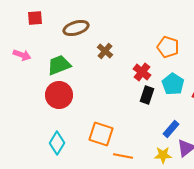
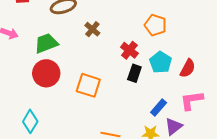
orange square: (101, 134) -> (88, 85), moved
cyan diamond: (57, 143) -> (30, 121), moved

